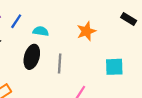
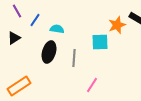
orange star: (86, 31) -> (117, 25), moved
cyan square: (114, 67) -> (100, 42), moved

